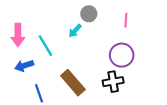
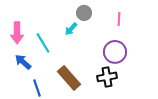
blue arrow: (24, 66) -> (23, 62), turned 60

